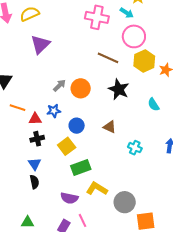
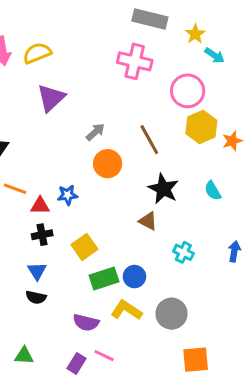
cyan arrow: (127, 13) -> (215, 55), moved
brown line: (108, 58) -> (149, 140), moved, turned 35
gray arrow: (59, 85) -> (95, 132), moved
black star: (119, 89) -> (163, 189), moved
blue circle: (77, 126) -> (134, 277), moved
black semicircle: (34, 182) -> (36, 297), turned 112
gray circle: (125, 202) -> (172, 314), moved
pink line: (83, 220) -> (104, 356), turned -40

